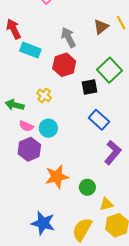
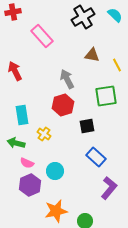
brown triangle: (101, 27) -> (92, 55), moved, turned 49
cyan rectangle: (30, 50) -> (22, 115), moved, turned 60
green square: (110, 70) -> (106, 96), moved, turned 35
cyan circle: (48, 128) -> (55, 171), moved

